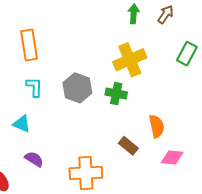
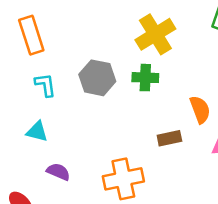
brown rectangle: (128, 146) -> (169, 138), turned -42

